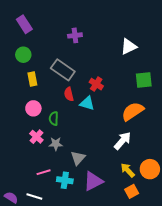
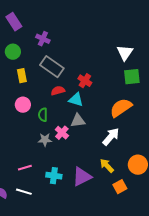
purple cross: (75, 35) -> (43, 39), moved, turned 32
white triangle: (129, 47) -> (125, 53), moved, turned -30
red semicircle: (69, 94) -> (58, 91), turned 88
pink cross: (36, 137) -> (62, 133), moved
gray triangle: (78, 158) -> (78, 121), moved, turned 42
yellow arrow: (128, 170) -> (107, 166), moved
pink line: (44, 172) -> (25, 168), moved

